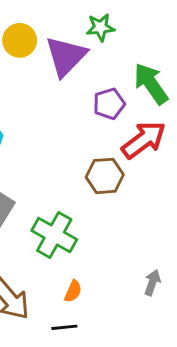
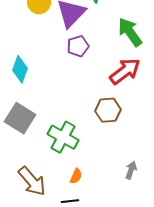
purple pentagon: (109, 104) -> (78, 46), moved
brown hexagon: (105, 176) -> (108, 110), moved

